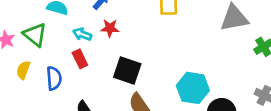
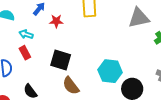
red star: (110, 28) -> (56, 21), moved

